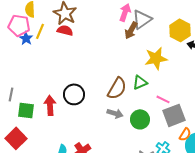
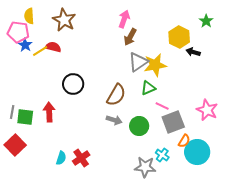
gray triangle: (142, 19) -> (138, 62), moved
red semicircle: (65, 30) -> (53, 47), moved
yellow line: (40, 31) -> (40, 51), moved, turned 35
green triangle: (140, 82) -> (148, 88), moved
gray line: (11, 94) -> (12, 112), moved
black circle: (74, 94) -> (73, 84), moved

